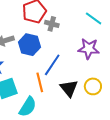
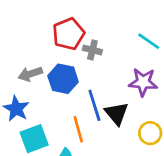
blue line: (52, 65) -> (94, 105), turned -50
black triangle: (69, 88) -> (117, 113), moved

